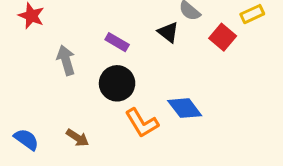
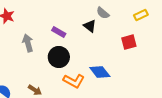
red square: (223, 37) -> (129, 42), moved, turned 35
orange L-shape: (142, 123) -> (74, 81), turned -30

